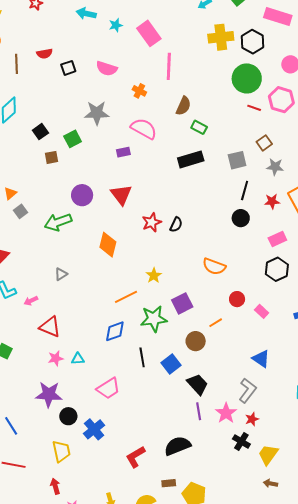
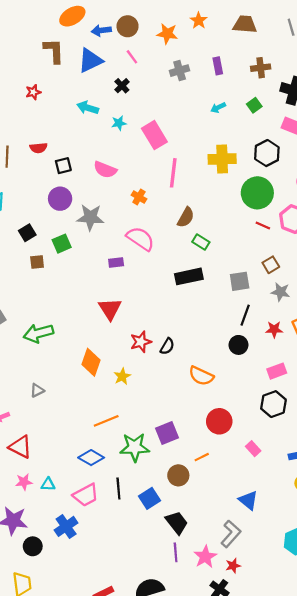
yellow cross: (221, 37) -> (222, 159), moved
purple circle: (82, 195) -> (60, 199), moved
orange semicircle: (214, 266) -> (201, 376), moved
yellow star: (154, 275) -> (122, 376), moved
red circle: (237, 299) -> (219, 421), moved, size x1.5
blue diamond: (115, 331) -> (91, 458), turned 45
pink trapezoid: (108, 388) -> (86, 495), moved
blue cross: (94, 429) -> (66, 526), moved

